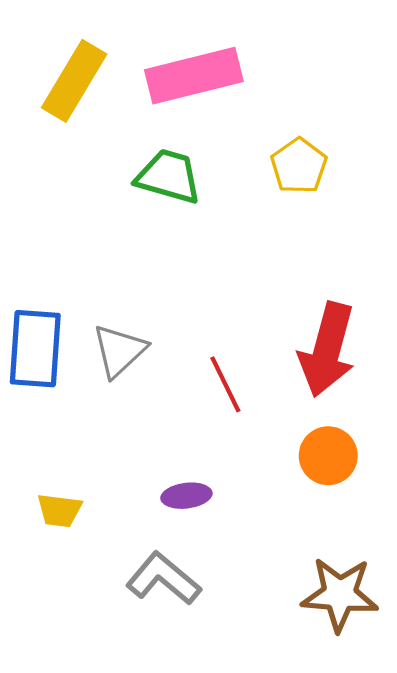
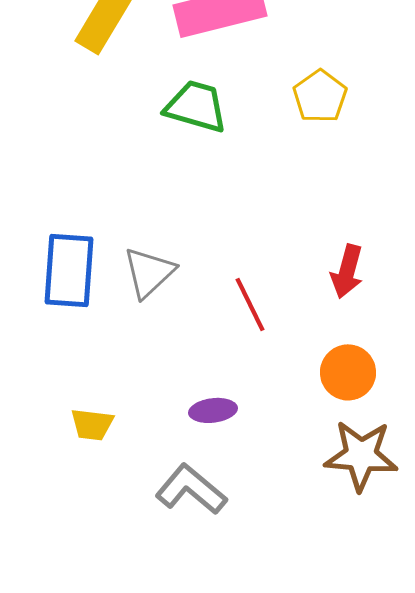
red arrow: (327, 350) -> (347, 271), size x0.6
brown star: (340, 594) -> (361, 455), moved

